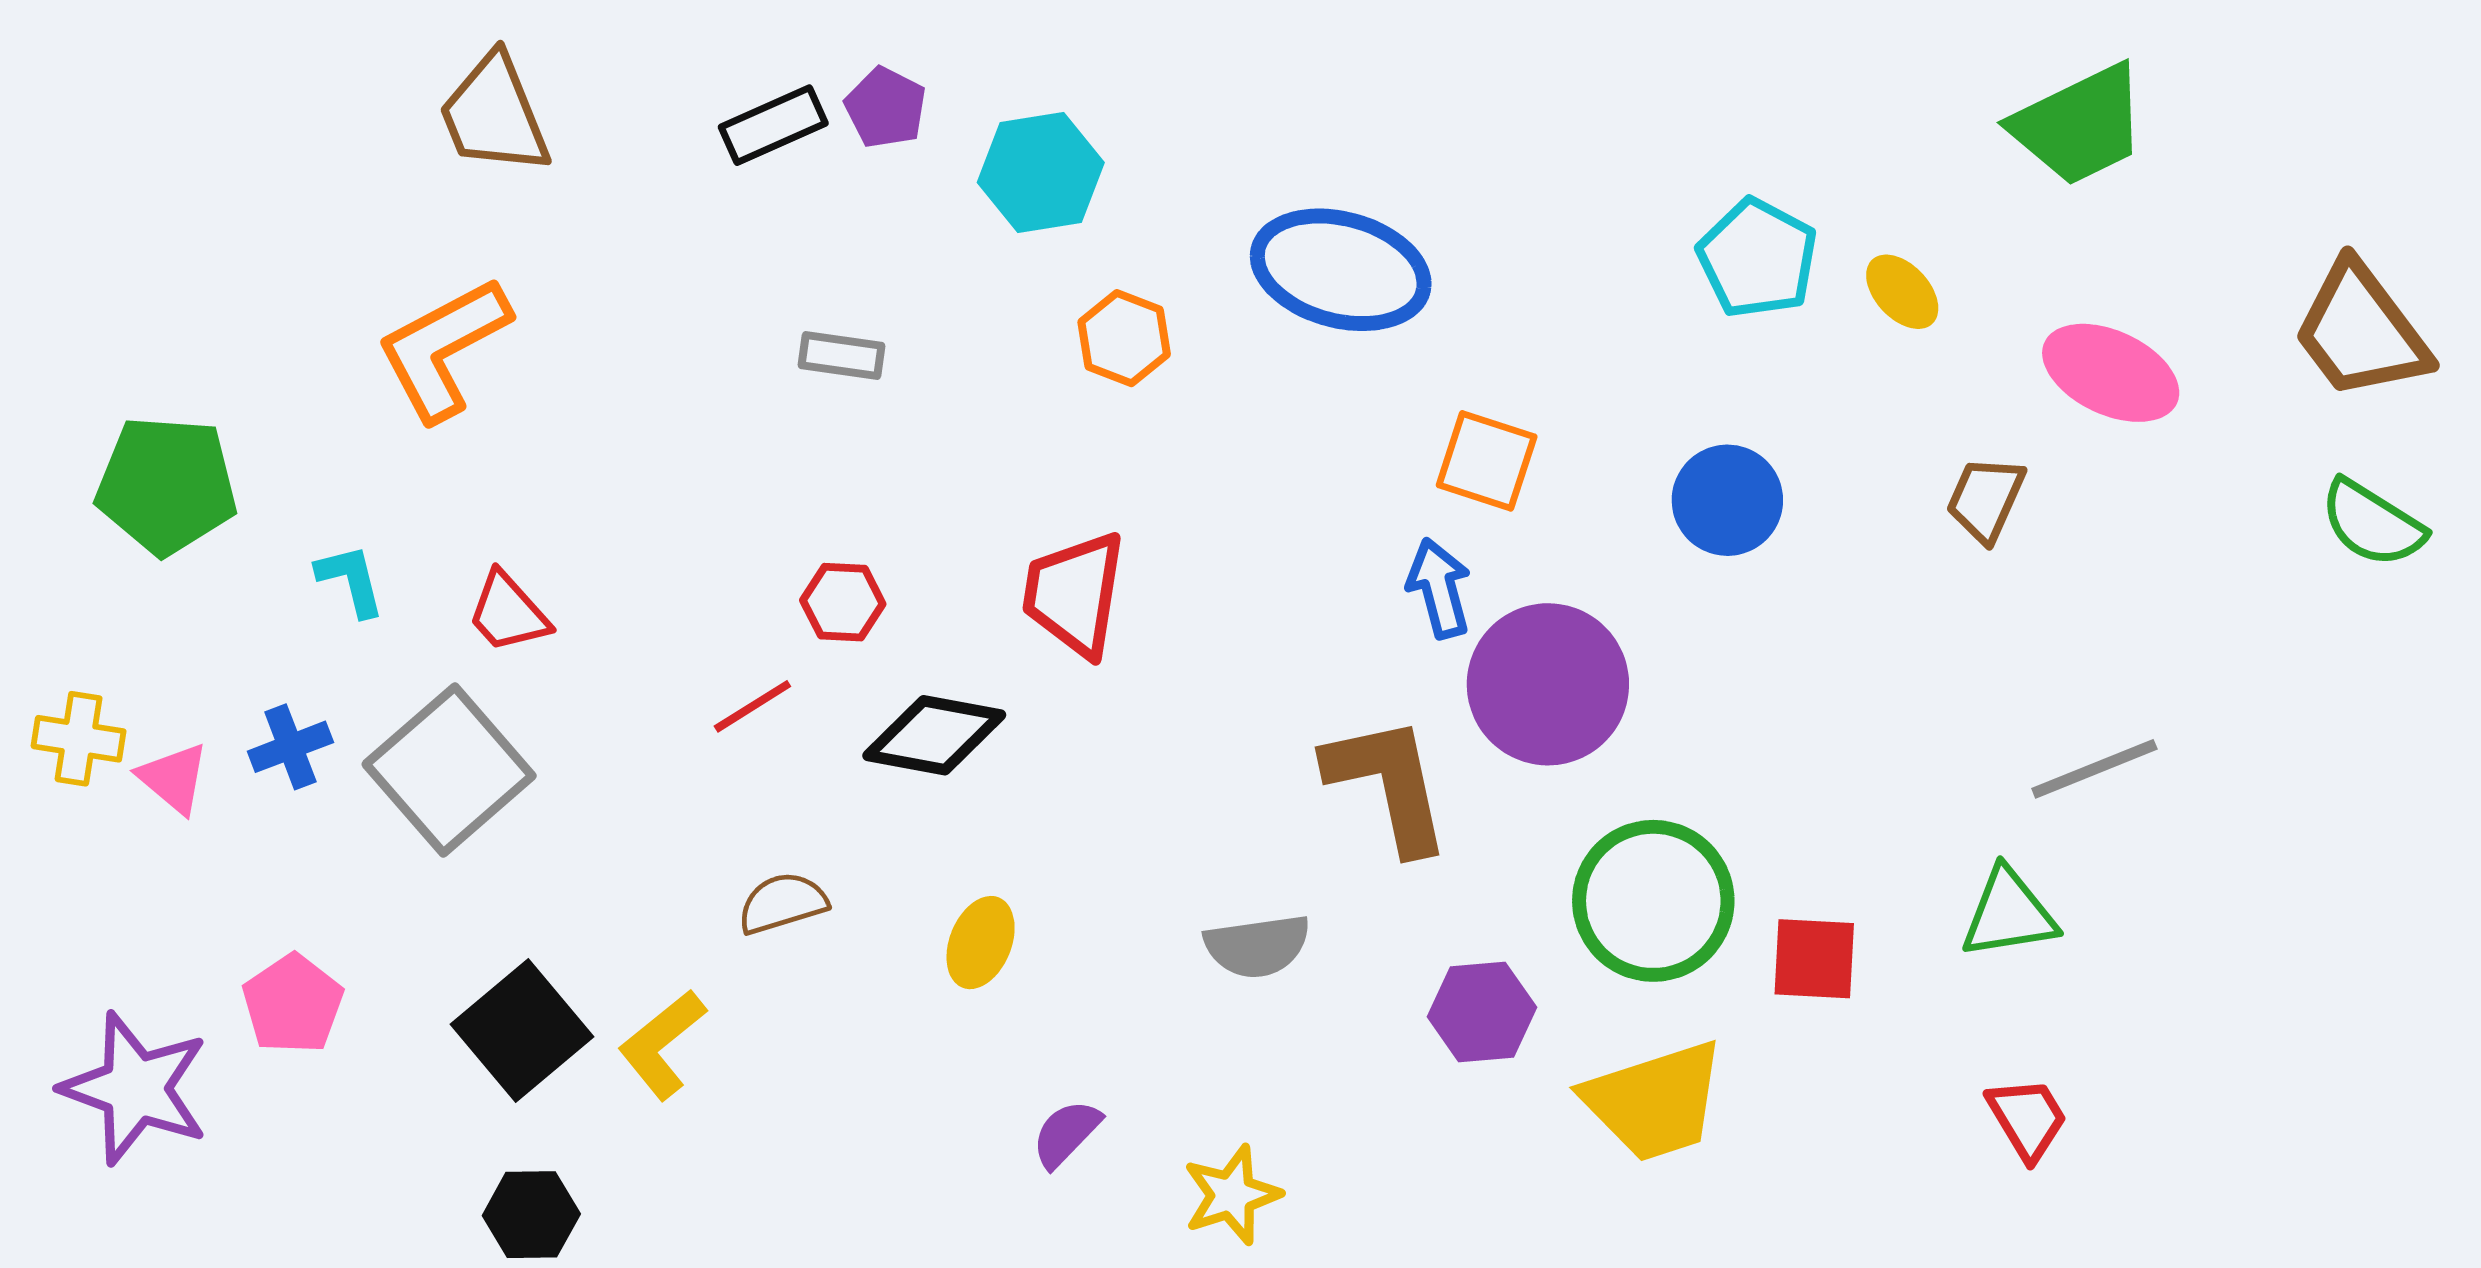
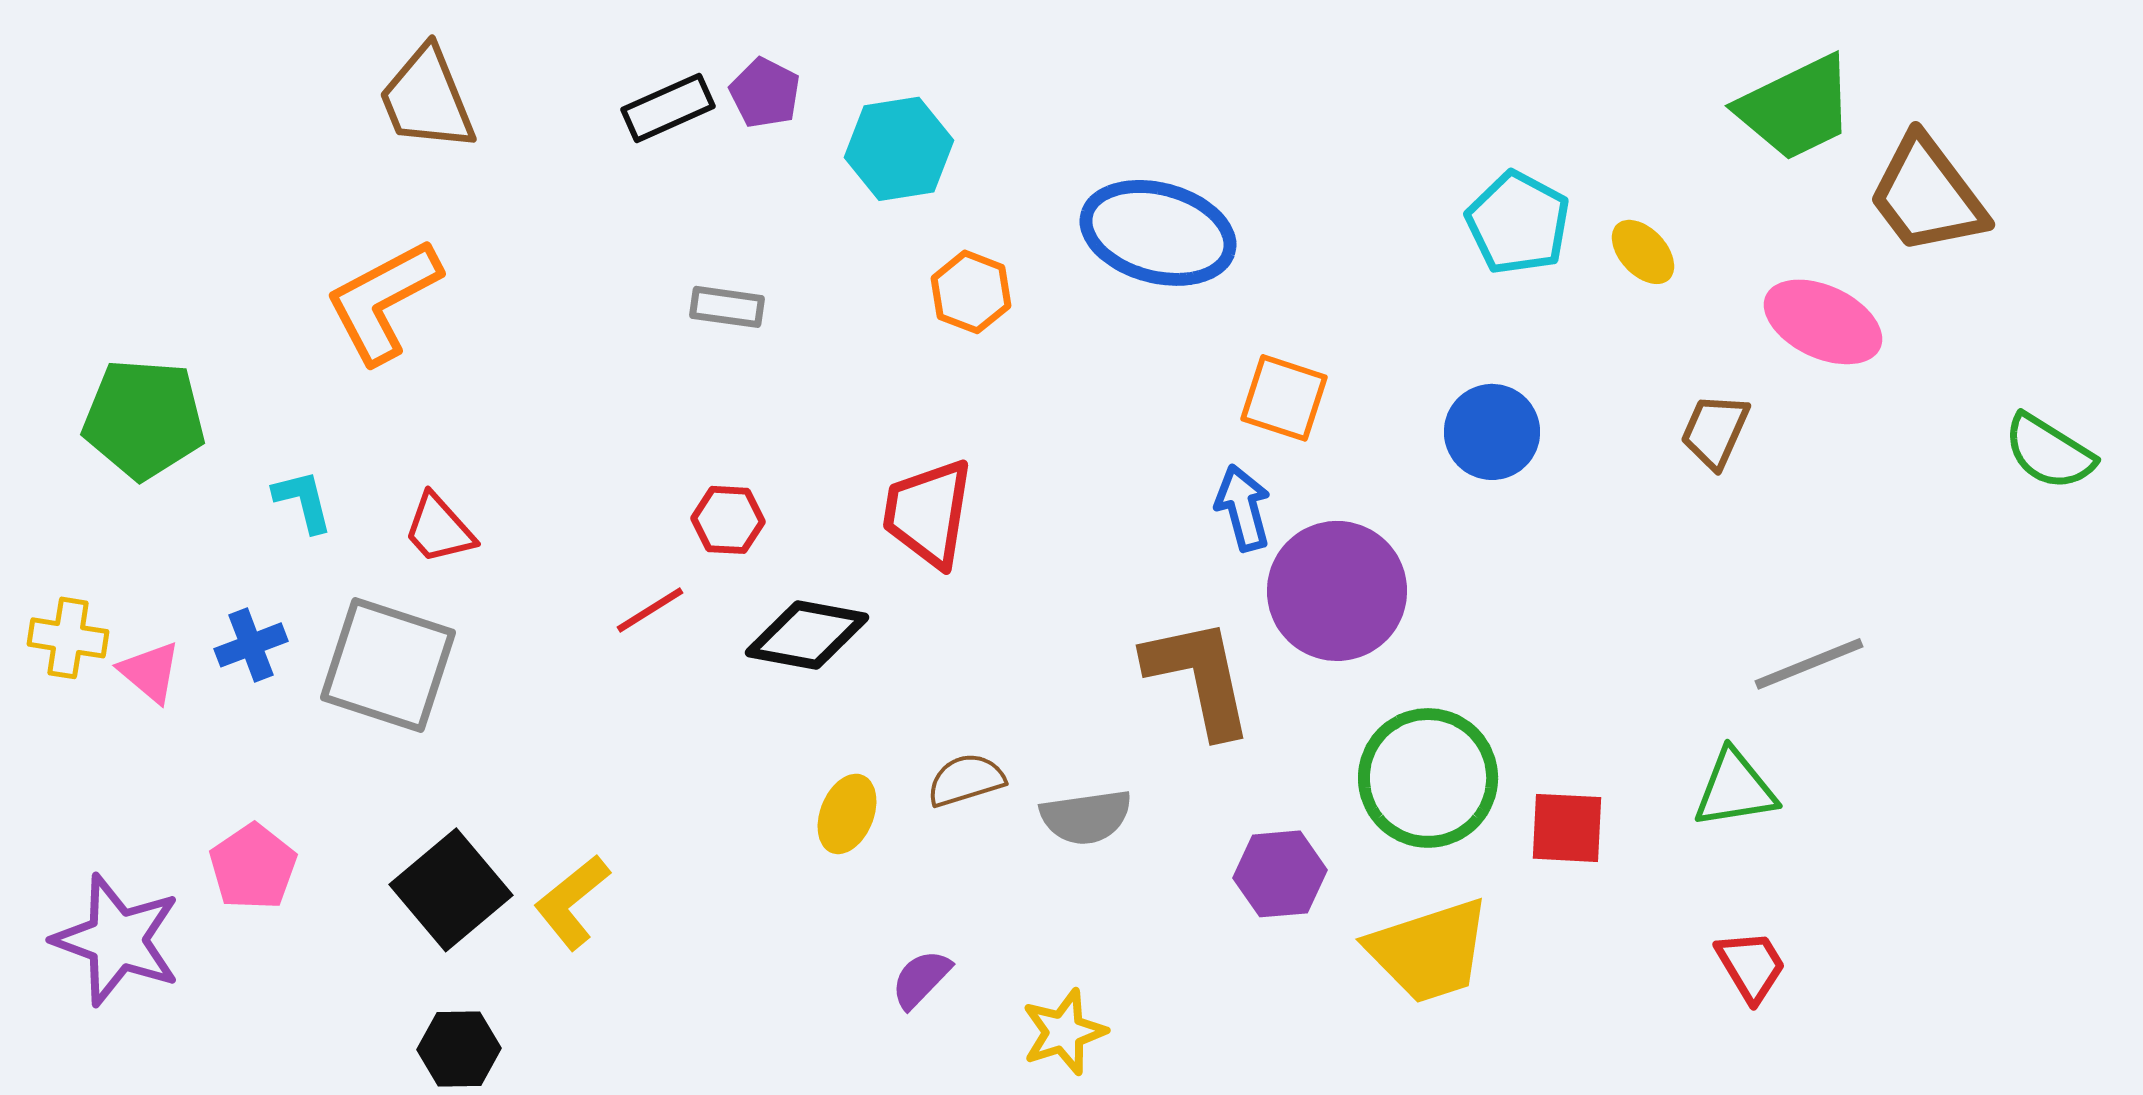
brown trapezoid: (2361, 331) -> (1927, 195), moved
gray square: (449, 770) -> (388, 665), turned -31
brown semicircle: (783, 903) -> (966, 780), moved

